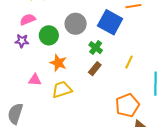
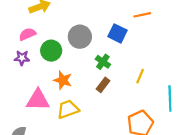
blue square: (110, 22) -> (117, 33), size x0.7
pink triangle: (35, 80) -> (38, 100), size x1.6

